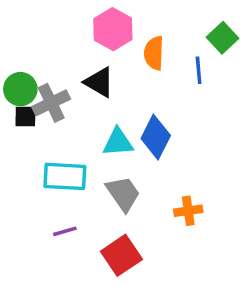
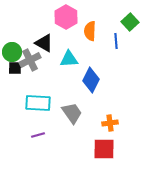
black triangle: (99, 82) -> (44, 43), moved
cyan triangle: (118, 142) -> (69, 59), moved
red square: (121, 255) -> (104, 149), moved, turned 35

